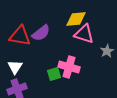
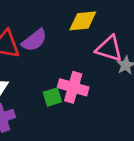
pink triangle: (84, 34) -> (109, 49), moved

